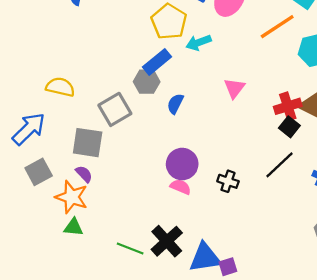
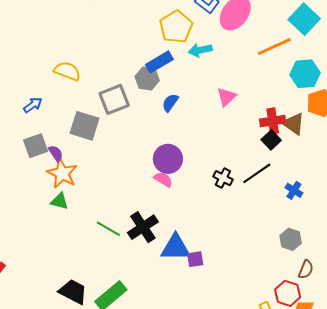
blue arrow: (29, 129) -> (33, 105), size x0.6
purple semicircle: (84, 174) -> (56, 153), moved
black cross: (228, 181) -> (223, 178), moved

